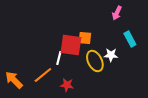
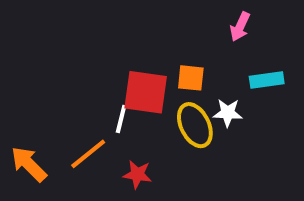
orange square: (85, 38) -> (191, 78), moved
cyan rectangle: (130, 39) -> (267, 80), turned -70

